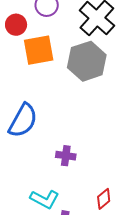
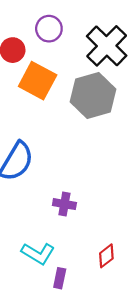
orange square: (39, 50) -> (38, 81), turned 36

